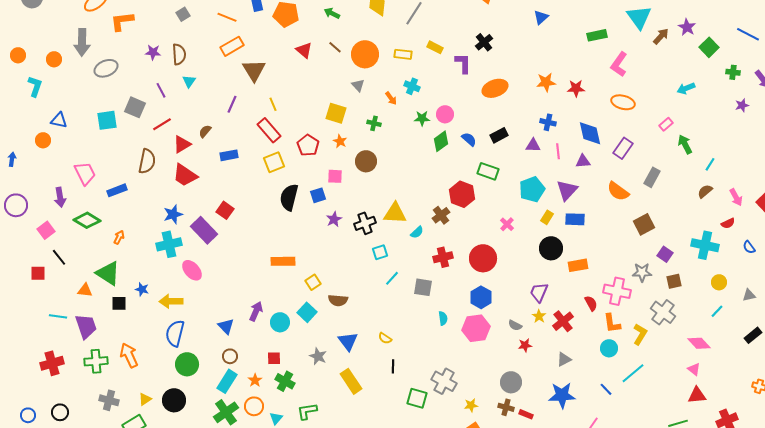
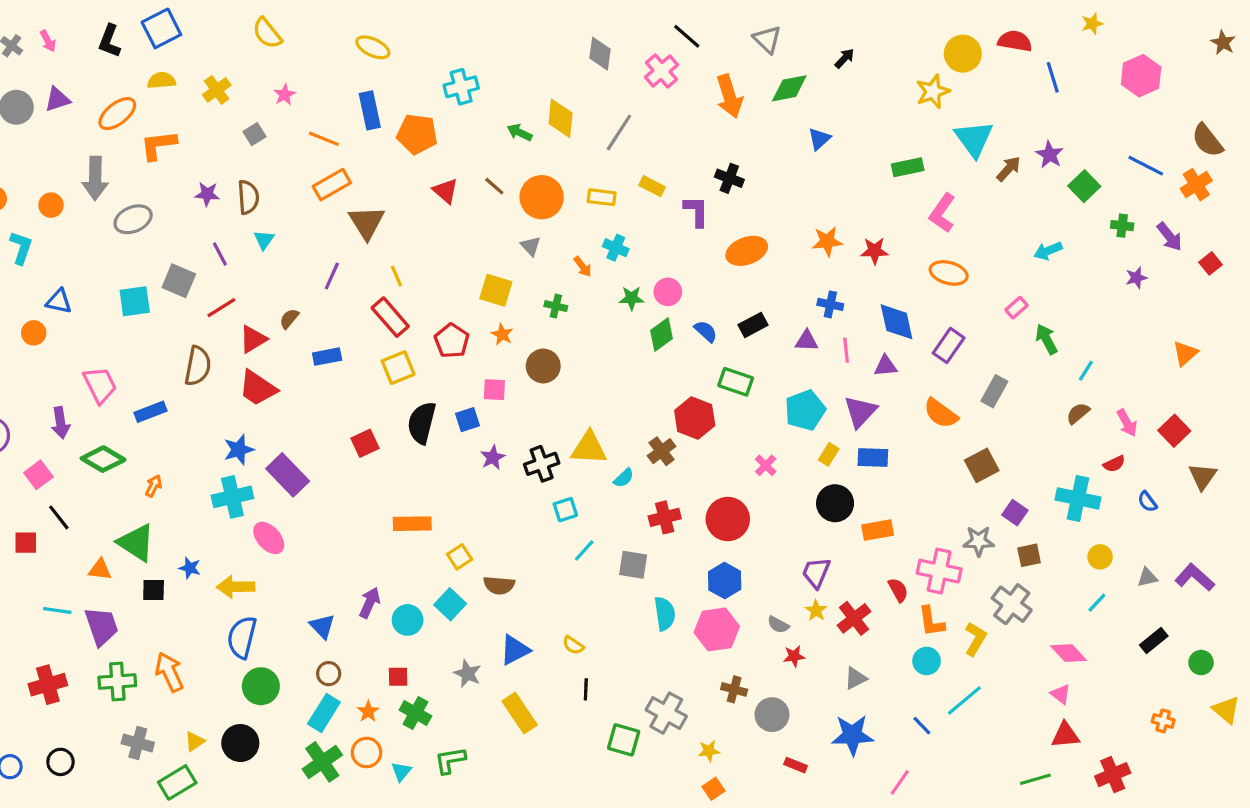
green arrow: (332, 13) -> (520, 133), moved
black cross: (484, 42) -> (729, 178), turned -30
red square: (225, 210) -> (365, 443), moved, turned 30
cyan semicircle: (443, 318) -> (665, 614), size x1.5
blue triangle: (348, 341) -> (515, 650), turned 40
brown cross: (506, 407) -> (734, 689), moved

